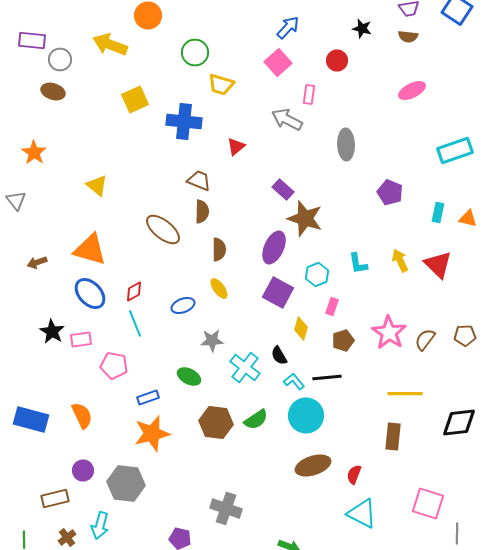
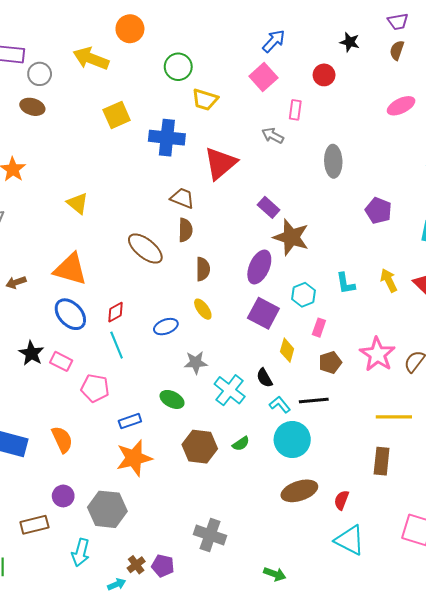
brown semicircle: (408, 36) -> (397, 50), turned 102
gray arrow: (287, 120) -> (273, 136), size x0.7
red triangle: (236, 146) -> (220, 163), size x1.8
pink rectangle: (81, 340) -> (61, 361), turned 35
green semicircle: (256, 420) -> (241, 444), size x0.7
brown cross: (67, 538) -> (136, 565), moved

